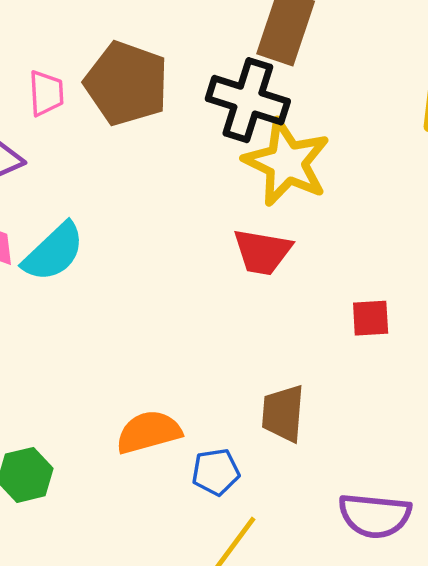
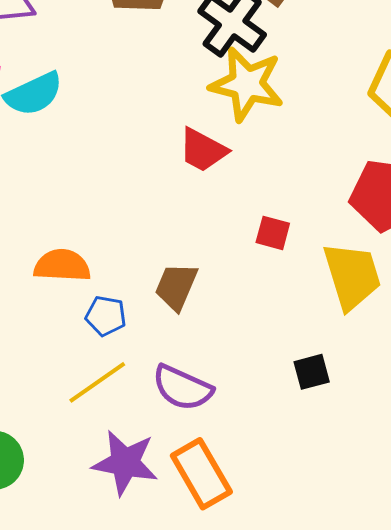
yellow star: (287, 162) -> (247, 84), turned -30
purple semicircle: (375, 516) -> (182, 388), moved

